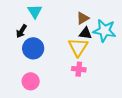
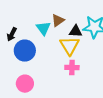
cyan triangle: (35, 11) -> (43, 28), moved
brown triangle: (83, 18) -> (58, 20), moved

